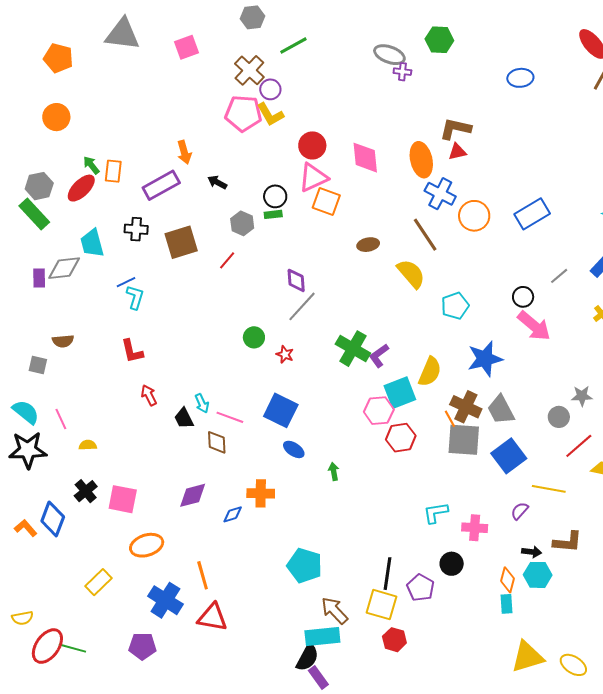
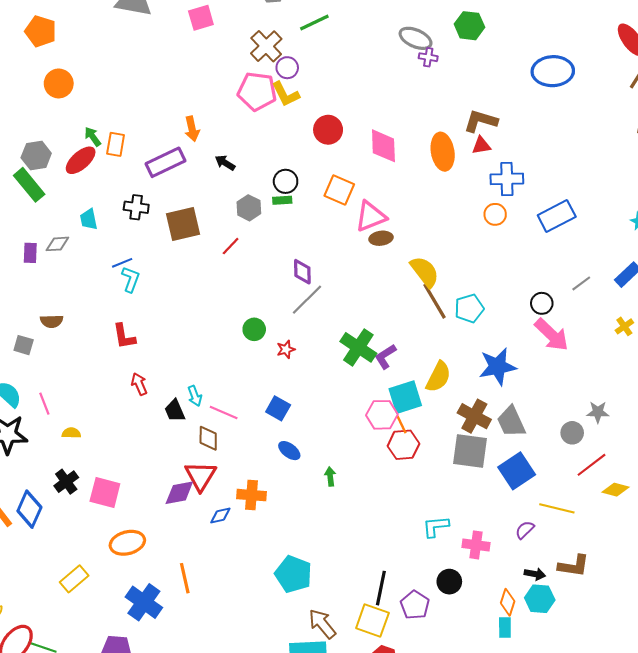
orange pentagon: (58, 58) -> (41, 31), moved
blue ellipse: (520, 78) -> (553, 71), size x1.5
pink triangle: (313, 177) -> (371, 216), moved
blue cross: (440, 194) -> (507, 179), moved, turned -32
orange circle: (474, 216) -> (495, 214), size x0.7
brown line: (425, 235) -> (435, 301), moved
cyan trapezoid: (92, 243) -> (89, 219), size x0.7
gray diamond: (64, 268) -> (57, 244), size x0.7
red star: (285, 354) -> (286, 349), turned 30
blue square: (281, 410) -> (278, 408), size x0.7
orange line: (450, 419) -> (401, 424), moved
red triangle: (212, 617) -> (201, 476), moved, turned 48

